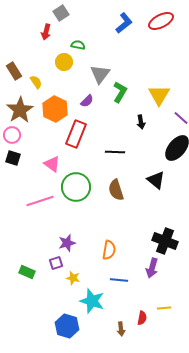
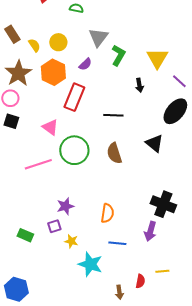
yellow circle: (64, 62) -> (58, 42), moved
blue hexagon: (67, 326) -> (16, 289), moved

